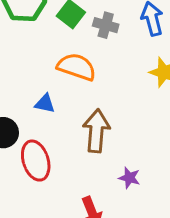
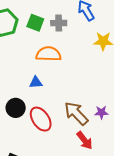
brown arrow: (96, 131) -> (76, 113), moved, turned -32

